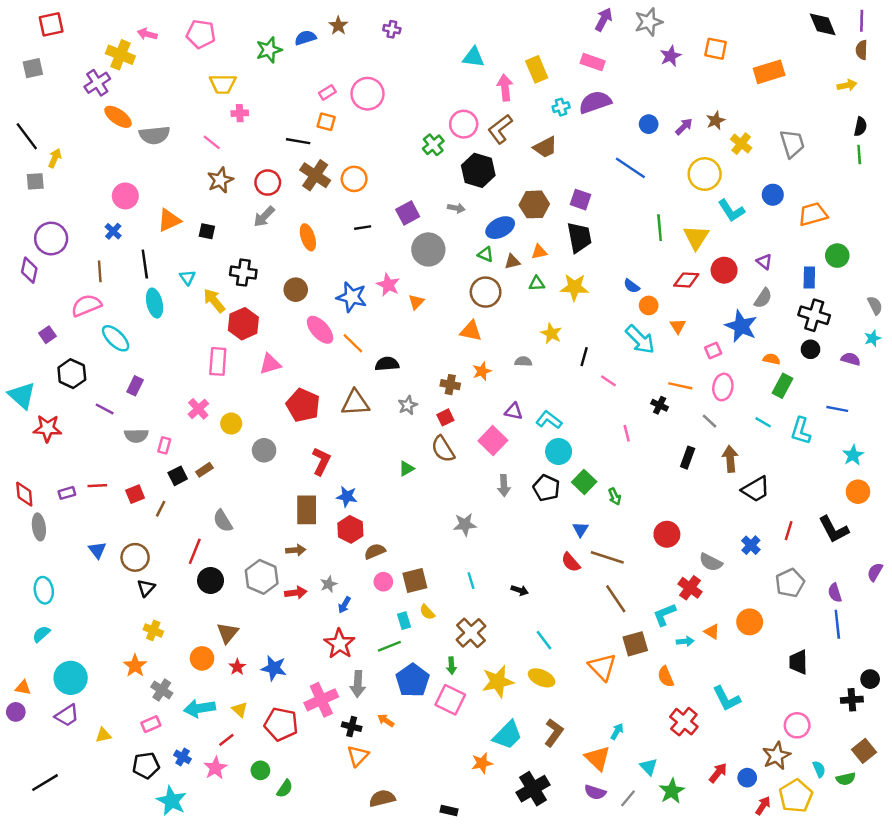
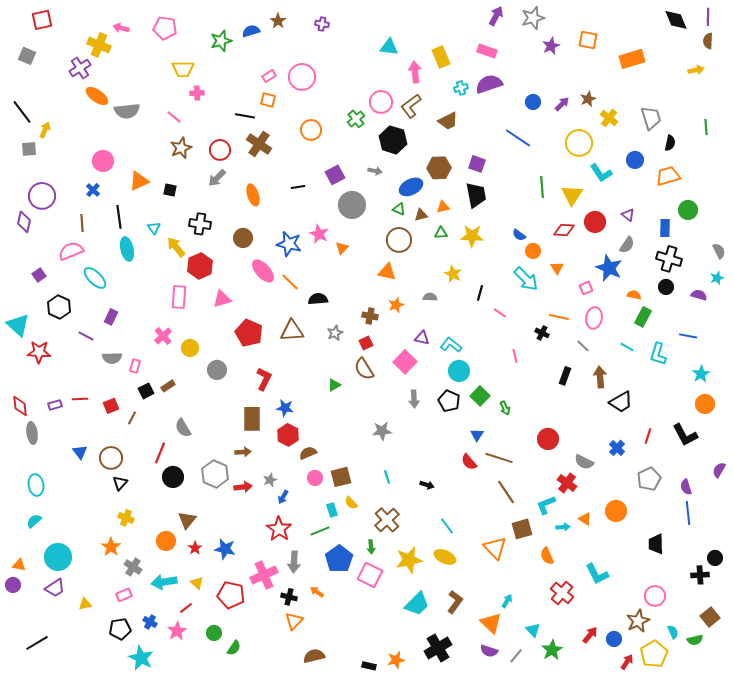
gray square: (33, 68) -> (27, 56), turned 36
black semicircle: (860, 127) -> (670, 143), moved
orange circle: (354, 179) -> (311, 130), moved
orange star: (482, 763) -> (396, 660), moved

